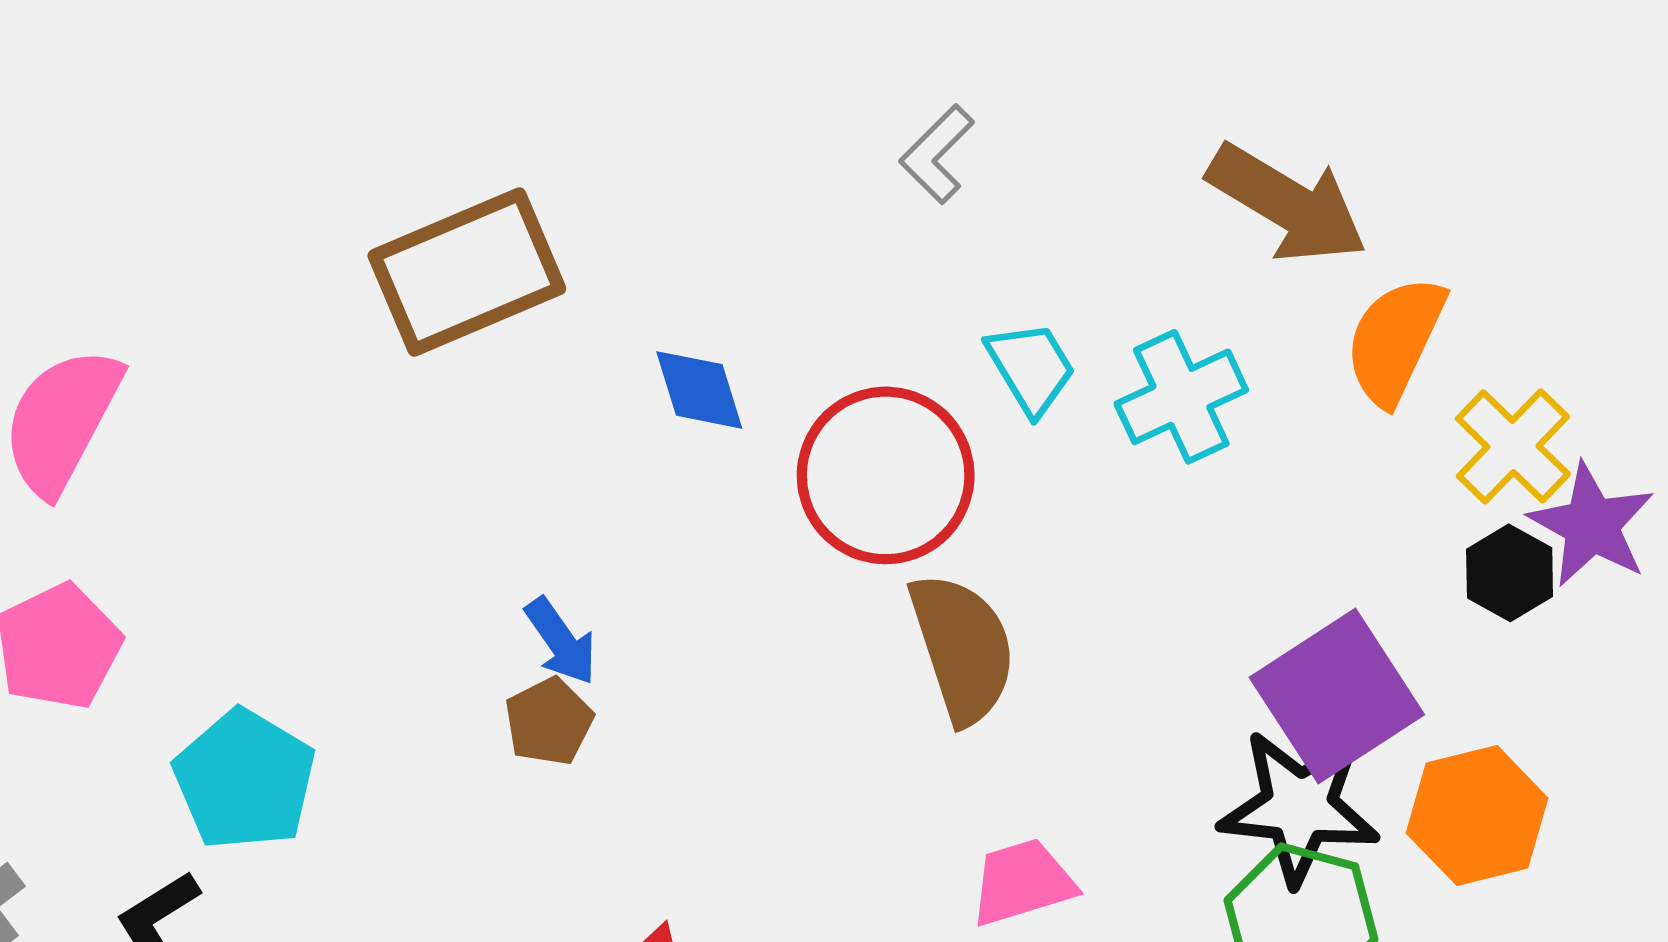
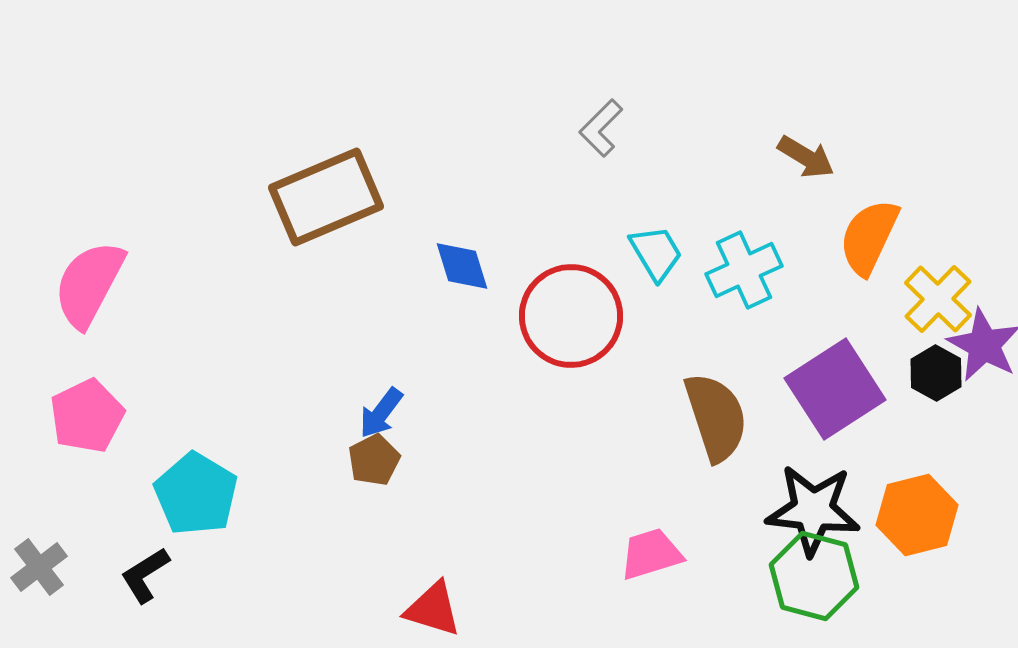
brown arrow: (1287, 204) -> (806, 157), size x0.6
blue arrow: (561, 641) -> (381, 413), turned 72
brown semicircle: (963, 648) -> (716, 417), moved
purple square: (1337, 696) -> (835, 389), moved

